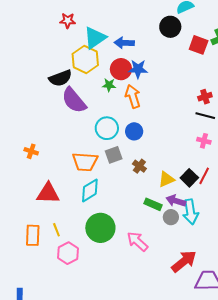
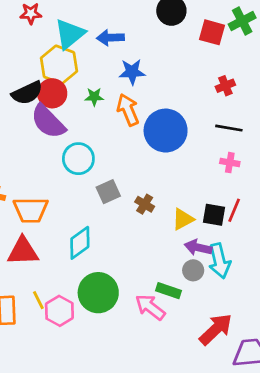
red circle: (121, 69) -> (52, 93), moved
red cross: (205, 97) -> (225, 86), moved
cyan circle: (107, 128) -> (78, 159), moved
blue circle: (134, 131) -> (166, 131), moved, size x1.8
orange trapezoid: (85, 162) -> (31, 210), moved
black square: (189, 178) -> (214, 215), turned -30
green rectangle: (153, 204) -> (168, 291), moved
pink hexagon: (68, 253) -> (59, 311), moved

